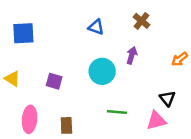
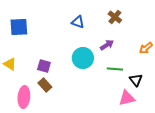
purple arrow: (132, 55) -> (107, 45), turned 40
green line: (117, 112) -> (115, 69), moved
brown rectangle: (66, 125) -> (45, 85), moved, turned -40

